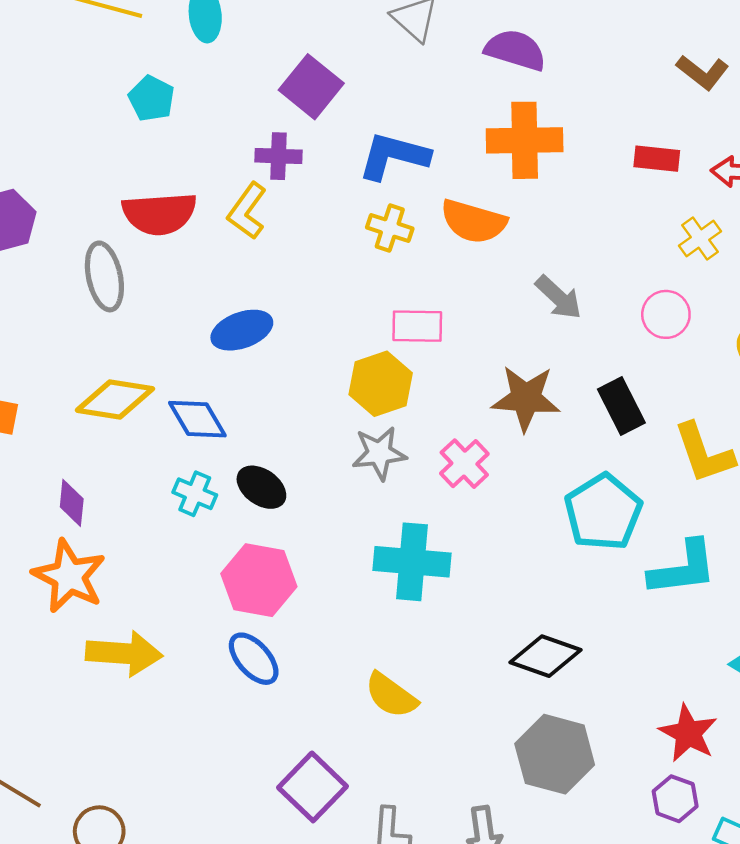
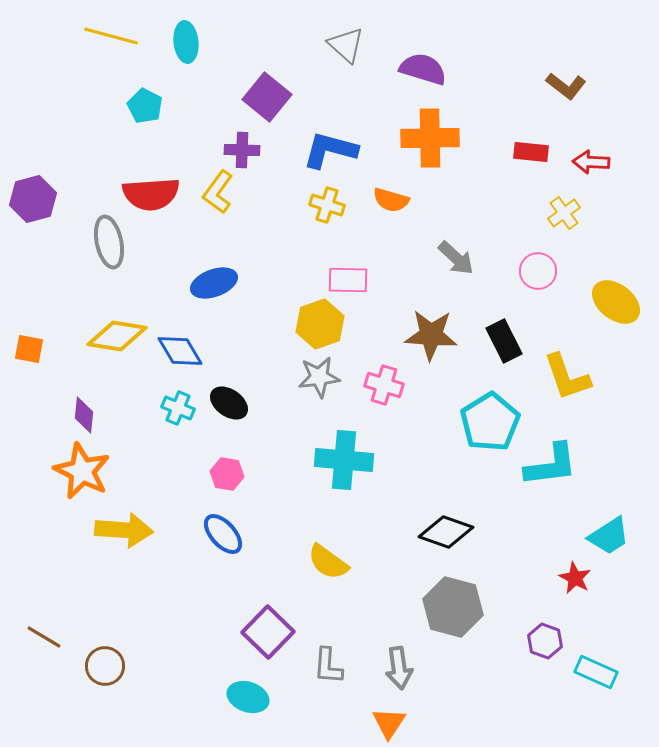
orange semicircle: (474, 221) -> (391, 200), size x0.7
pink cross: (464, 464) -> (384, 385), turned -30
pink hexagon: (259, 580) -> (227, 474), size x0.6
red star: (688, 733) -> (575, 578), moved, size x0.7

